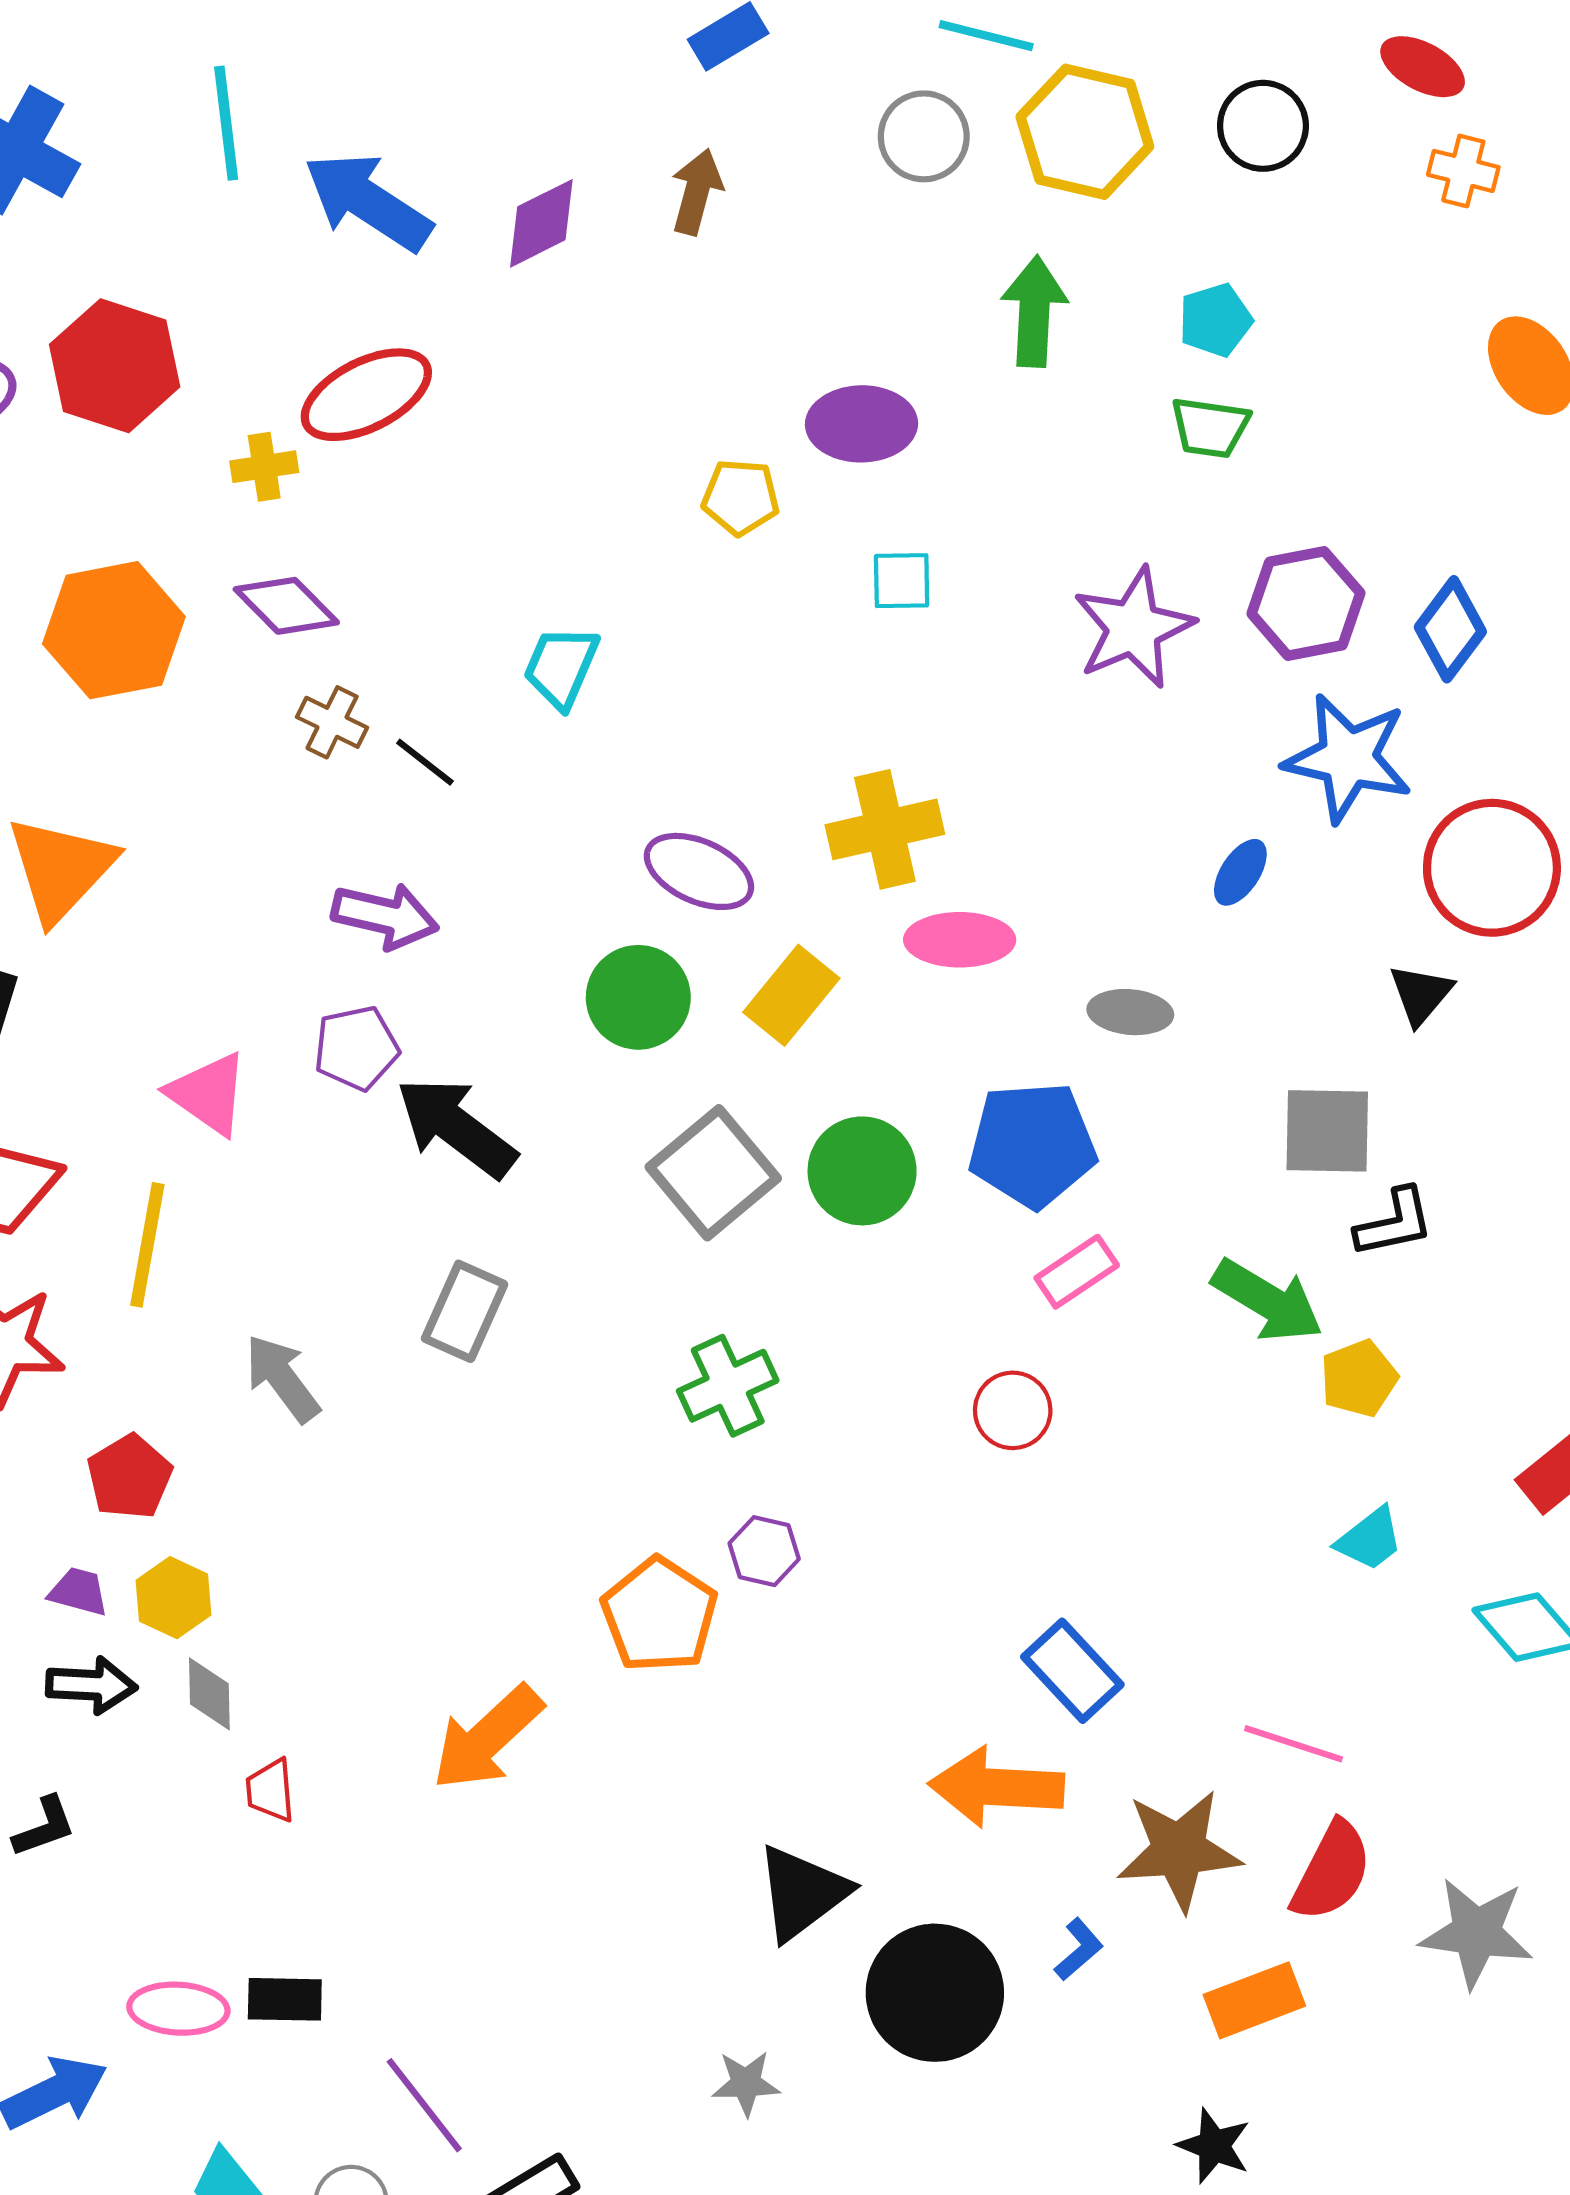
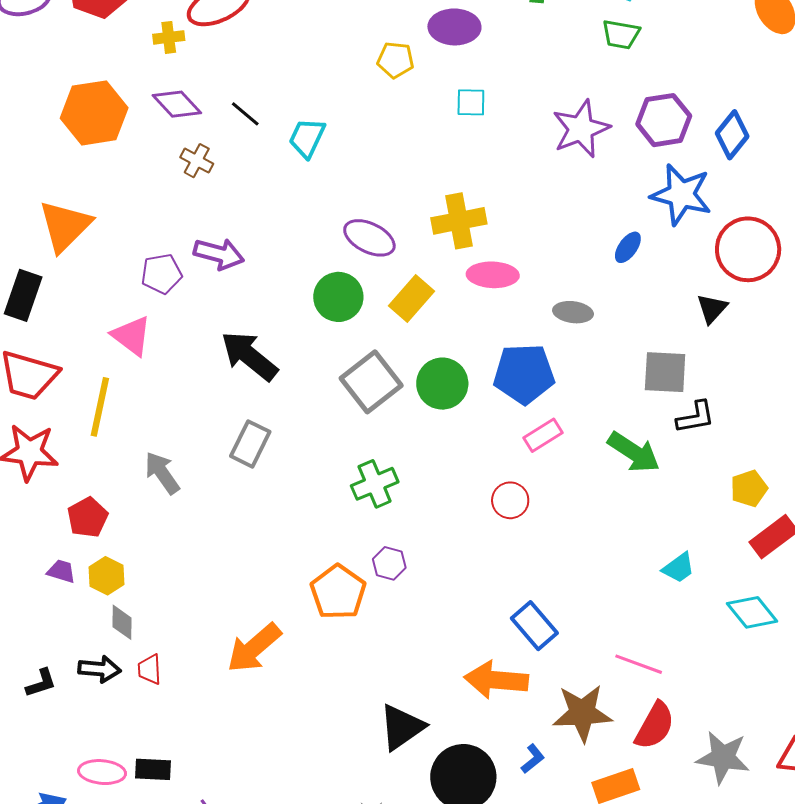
black line: (425, 762) -> (245, 114), moved
purple pentagon: (356, 1048) -> (162, 274), moved
yellow pentagon: (1359, 1378) -> (749, 488), moved
black arrow: (91, 1685) -> (100, 669), moved

